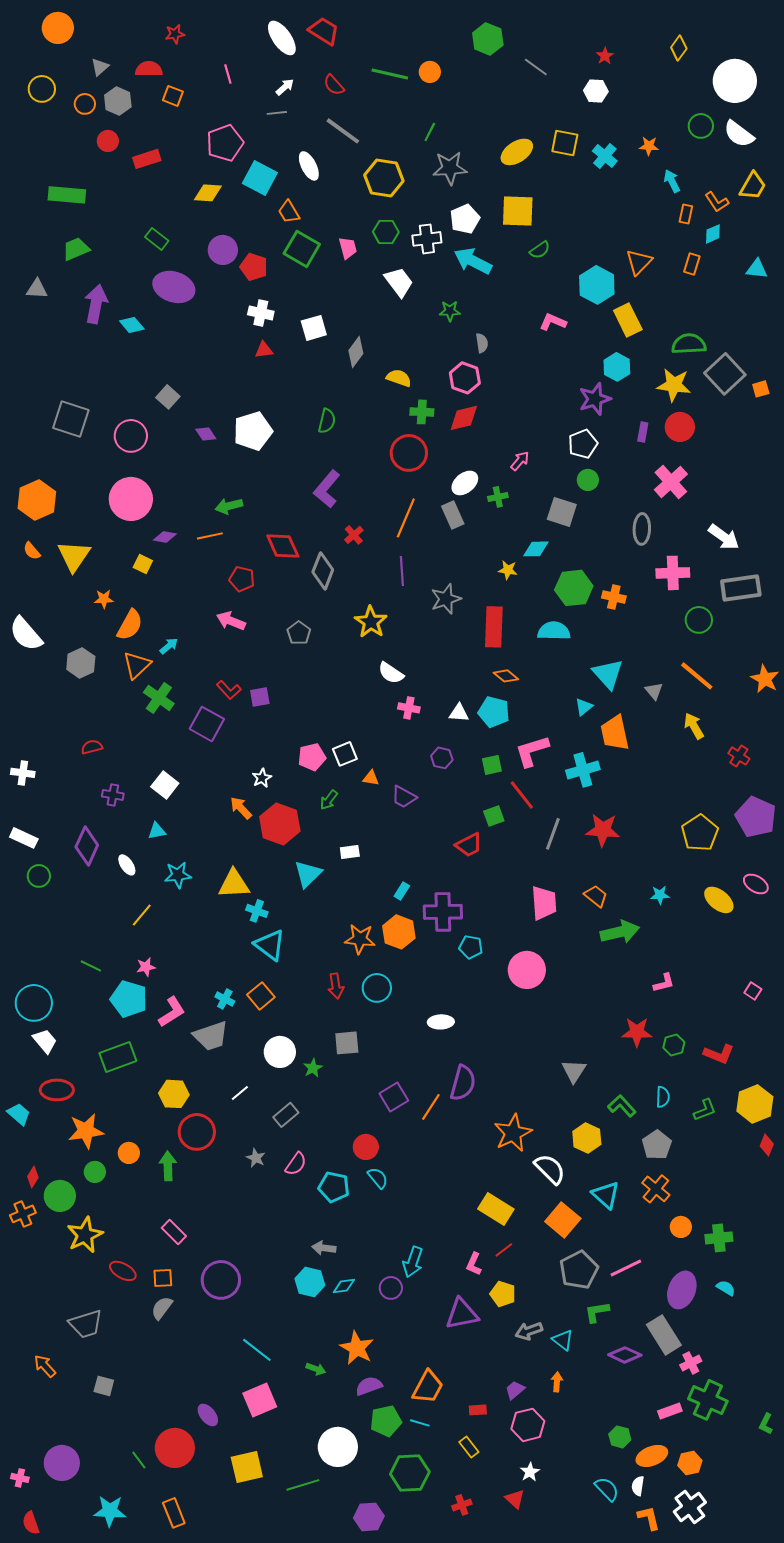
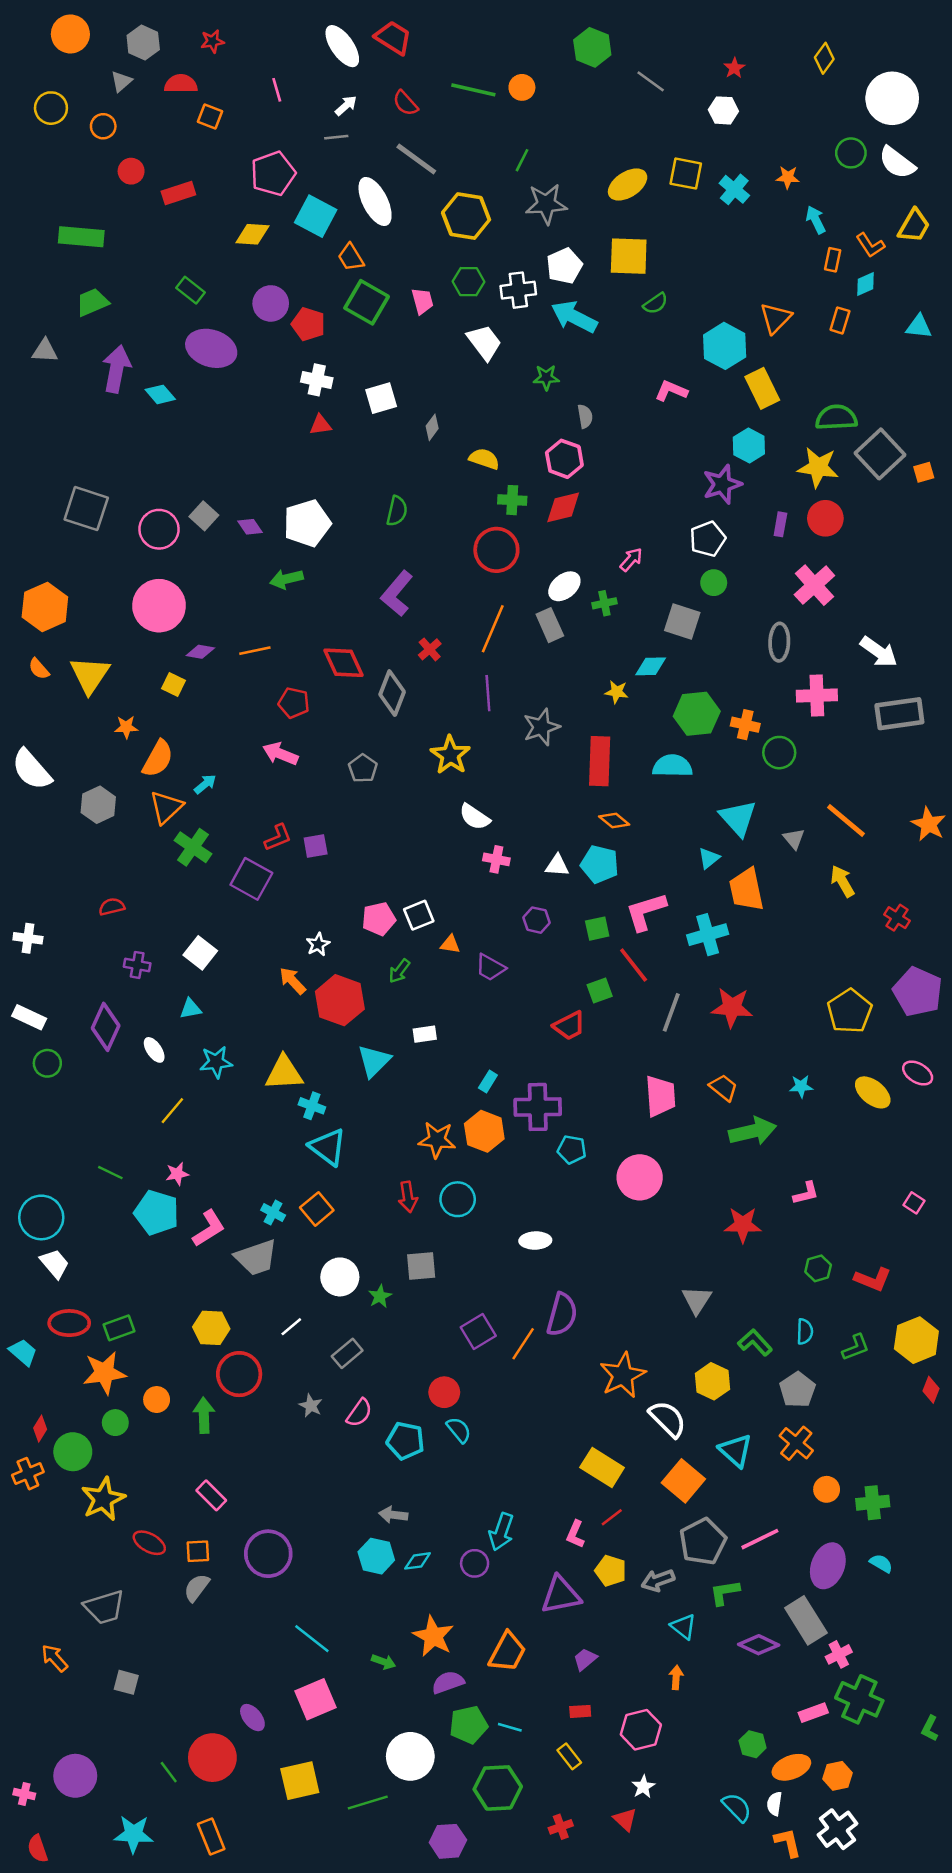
gray hexagon: (118, 101) -> (143, 42), moved
white ellipse: (309, 166) -> (375, 201), size x1.4
gray diamond: (356, 352) -> (432, 427), size x0.7
gray square: (168, 397) -> (204, 516), moved
green arrow: (229, 506) -> (286, 579), moved
green circle: (699, 620) -> (779, 753), moved
red L-shape: (229, 690) -> (278, 838), turned -70
red star: (637, 1032) -> (743, 1225), moved
green rectangle: (118, 1057) -> (119, 1328), moved, size x0.7
gray arrow: (529, 1331) -> (658, 1580), moved
orange trapezoid: (428, 1387) -> (507, 1652), moved
purple trapezoid: (515, 1390) -> (585, 1659), moved

